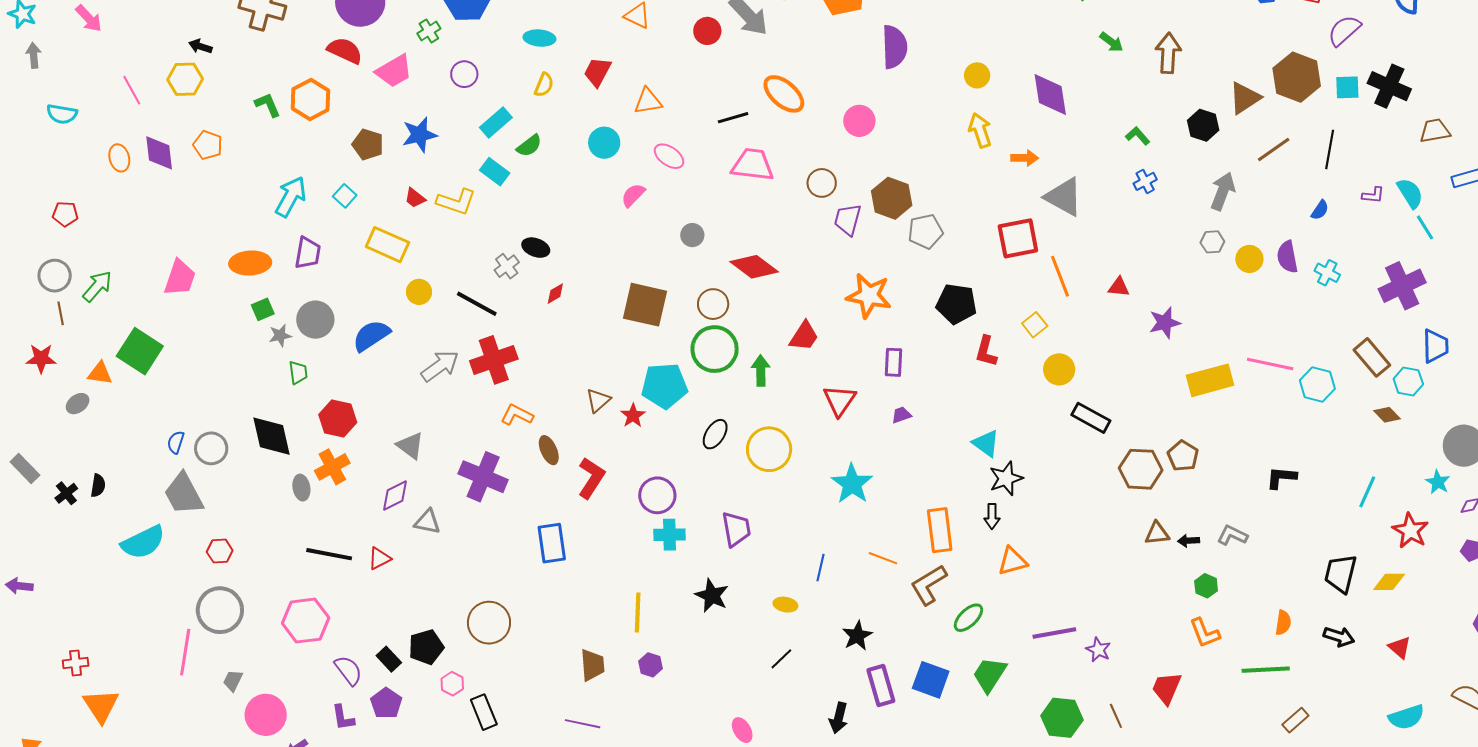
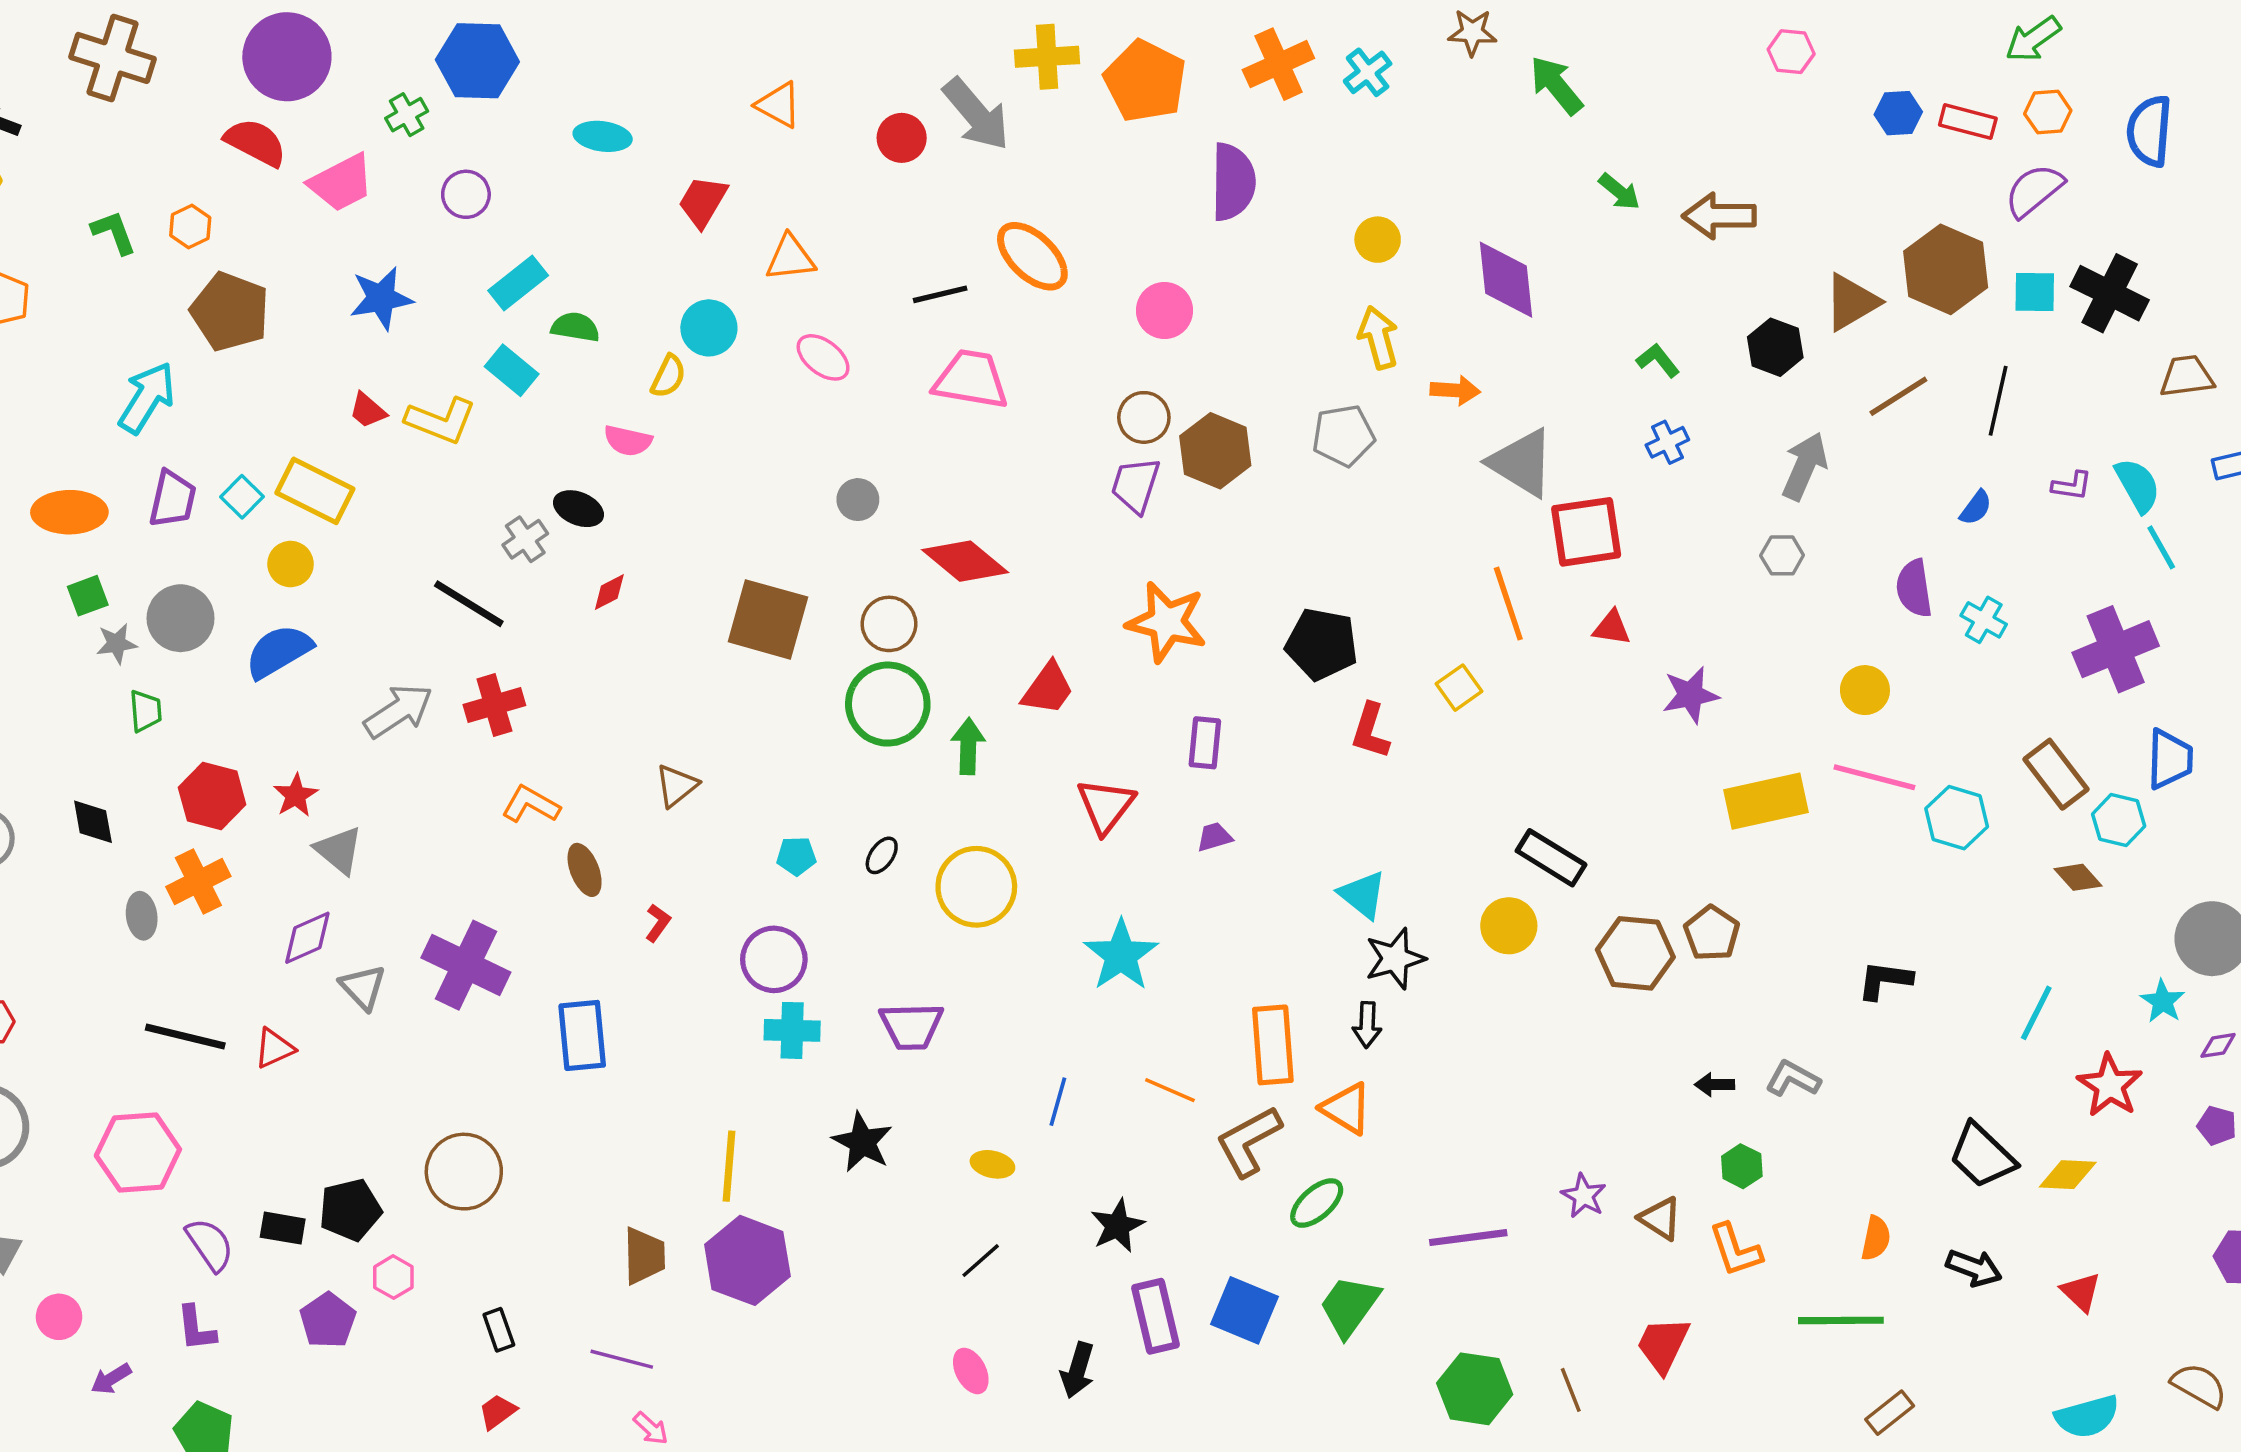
brown arrow: (1168, 53) -> (1719, 216), turned -96
yellow semicircle: (544, 85) -> (668, 376), moved
orange hexagon: (310, 100) -> (190, 227), size x0.6
brown pentagon: (368, 144) -> (230, 312), moved, size x1.4
green semicircle: (529, 146) -> (575, 327), turned -136
brown circle: (822, 183) -> (1144, 417), moved
pink semicircle: (633, 195) -> (628, 441), moved, turned -124
cyan square: (345, 196) -> (242, 497), moved
gray pentagon: (925, 231) -> (1343, 436), moved
red square: (1018, 238) -> (1586, 532), moved
yellow circle: (1249, 259) -> (1865, 690), moved
yellow circle: (419, 292) -> (290, 564), moved
red cross: (494, 360) -> (494, 705), size x0.7
yellow circle: (1059, 369) -> (1509, 926), moved
cyan pentagon: (664, 386) -> (796, 856), moved, size x0.5
red star: (633, 416) -> (296, 795), moved
black ellipse: (715, 434) -> (882, 855), size x0.7
black diamond: (272, 436) -> (93, 822), size x0.6
purple cross: (483, 477) -> (466, 965), moved
red L-shape: (591, 478) -> (658, 923), size x0.5
gray triangle: (427, 522) -> (363, 987), turned 32
purple trapezoid: (736, 529) -> (911, 1026), turned 96
brown triangle: (1157, 533) -> (1660, 1218), moved, turned 36
orange triangle: (1012, 561) -> (1346, 1108), moved, turned 44
black trapezoid: (1341, 573) -> (1982, 1156), turned -63
purple star: (1098, 650) -> (1584, 1196), moved
black rectangle: (389, 659) -> (283, 1228), turned -40
purple hexagon: (651, 665) -> (747, 1260), size x2.0
purple pentagon: (386, 703) -> (328, 1320), moved
black rectangle: (484, 712) -> (499, 1330), moved, size x0.7
pink circle: (266, 715) -> (59, 1317), size x0.6
pink ellipse: (742, 730) -> (971, 1371), moved

